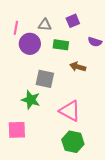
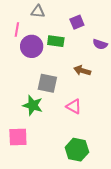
gray triangle: (45, 25) -> (38, 12), moved
green rectangle: (61, 45) -> (56, 41), moved
pink triangle: (70, 111) -> (74, 106), moved, size x0.7

